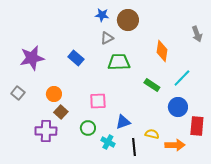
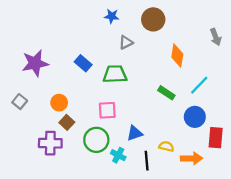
brown circle: (128, 20) -> (153, 19), moved
gray triangle: (107, 38) -> (126, 42), moved
green trapezoid: (119, 62) -> (115, 74), moved
green circle: (88, 128) -> (96, 140), size x1.5

